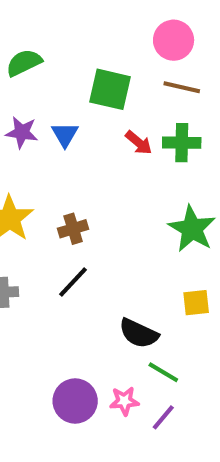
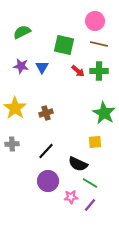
black line: (73, 282) -> (46, 151), moved
yellow square: (196, 303) -> (95, 142), moved
purple circle: (75, 401) -> (48, 181), moved

